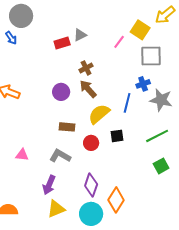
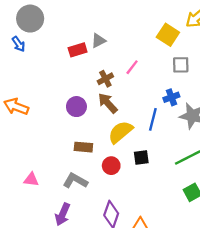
pink line: (119, 42) -> (132, 67), moved
gray square: (151, 56) -> (181, 65), size x0.7

